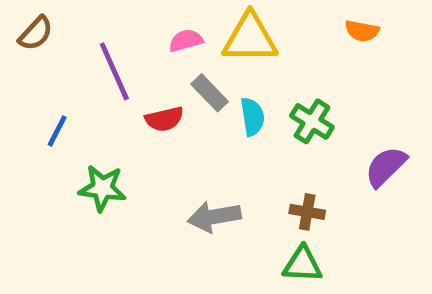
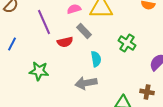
cyan semicircle: (252, 117) -> (96, 59), moved
blue line: (57, 131) -> (12, 44), moved
brown cross: (307, 212) -> (147, 92), moved

